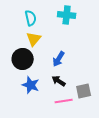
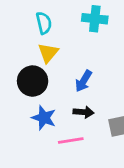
black arrow: (59, 81) -> (83, 112), turned 152
pink line: (64, 101) -> (71, 140), moved

